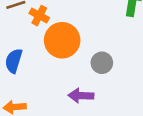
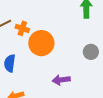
gray circle: (102, 63) -> (91, 52), moved

